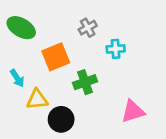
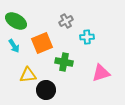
cyan arrow: (17, 78) -> (14, 46), moved
green cross: (85, 82) -> (64, 62), turned 30
pink triangle: (133, 111) -> (101, 73), moved

